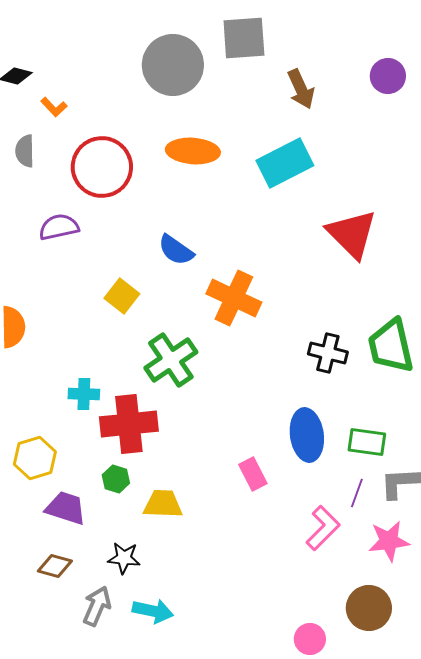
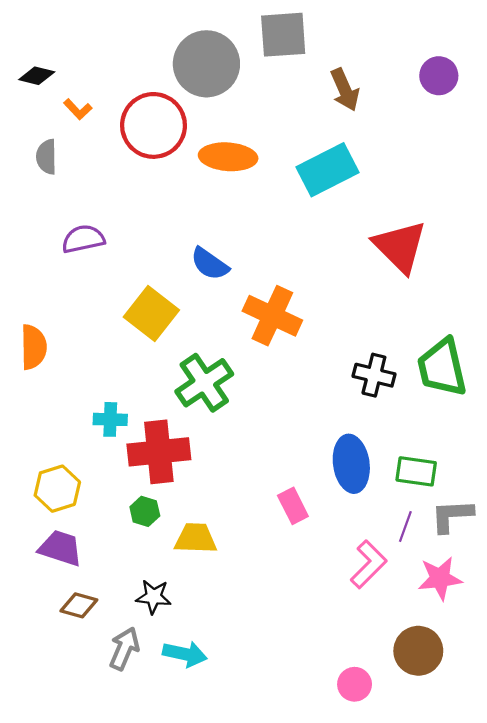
red circle: (102, 167) -> (153, 125), moved
yellow square: (122, 296) -> (151, 314), size x1.4
purple trapezoid: (66, 508) -> (61, 548), moved

